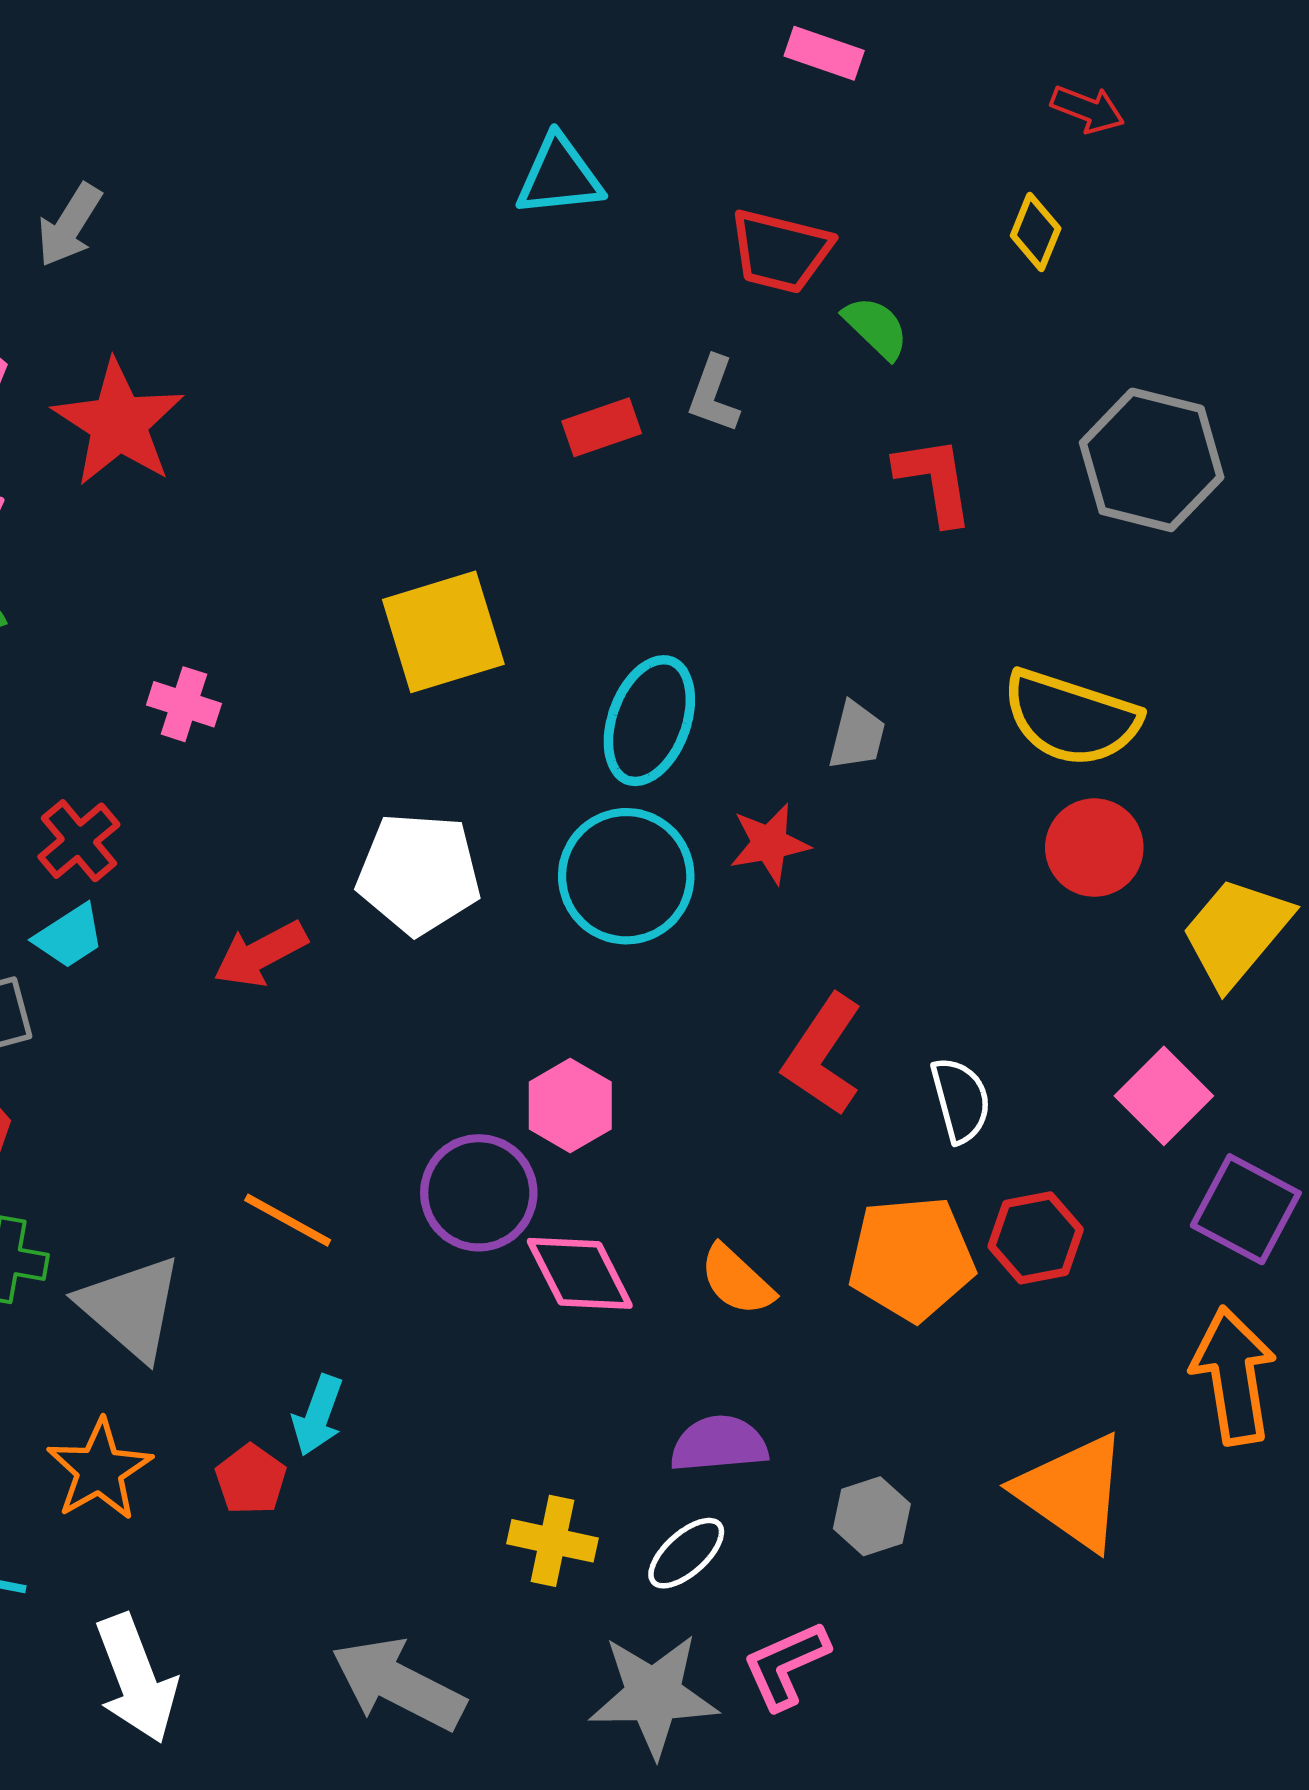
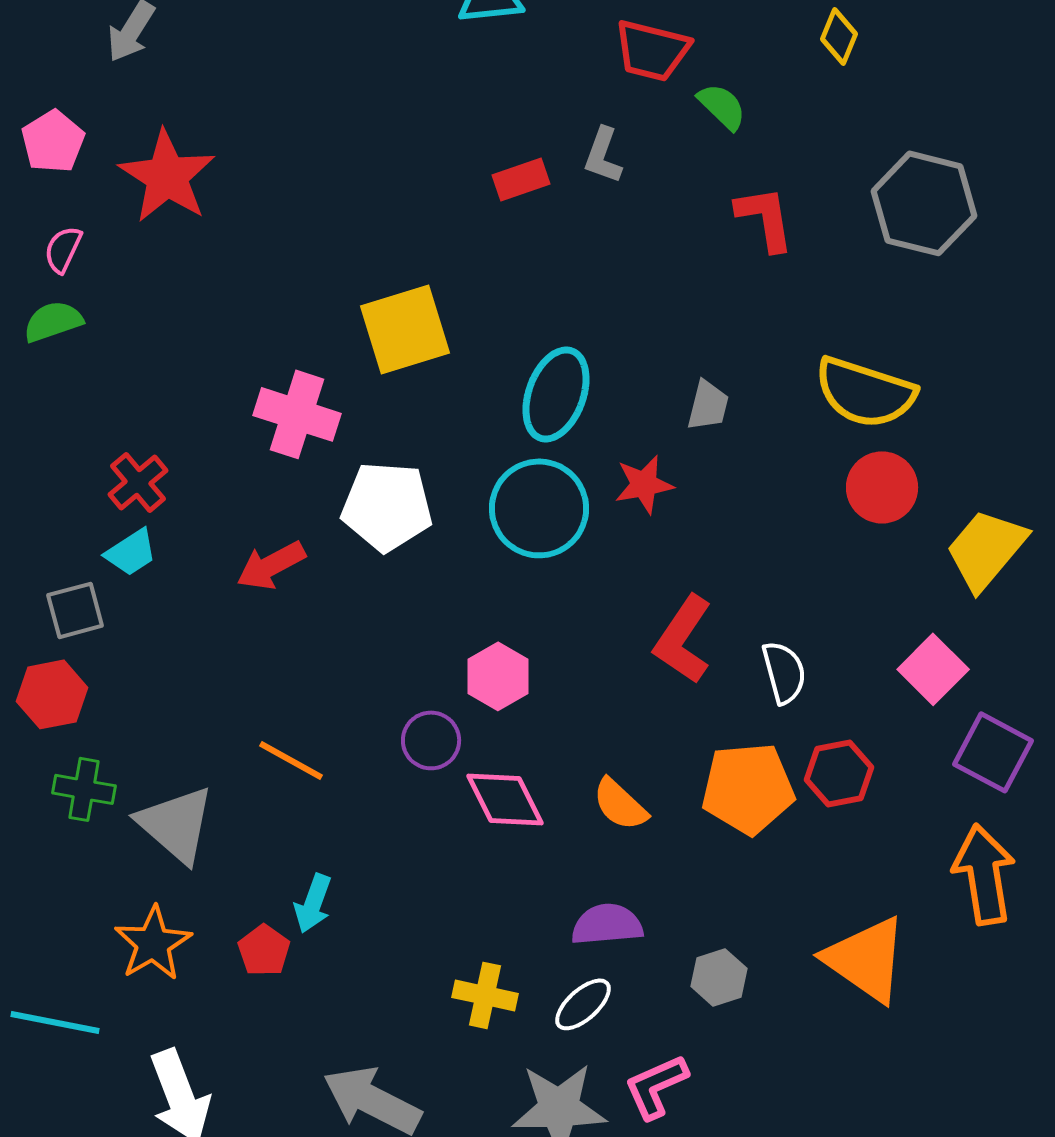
pink cross: (184, 704) -> (297, 414), moved, size x1.6
purple circle: (479, 1193) -> (431, 740), size x0.7

